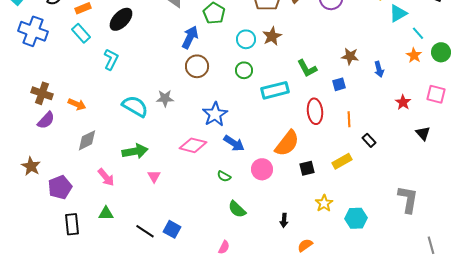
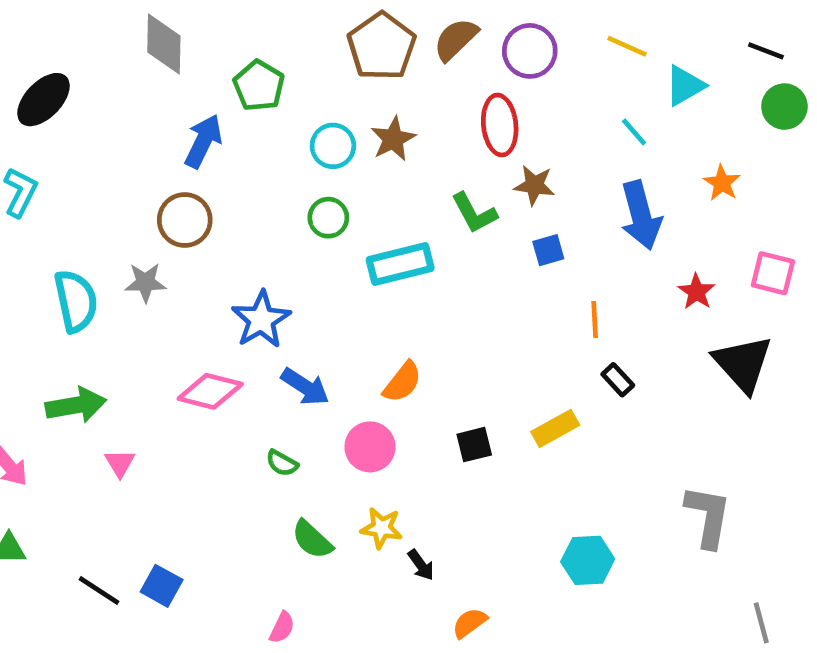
cyan line: (418, 33) -> (634, 132), moved
green circle: (441, 52) -> (784, 107), moved
brown star: (350, 56) -> (534, 185), moved
brown circle: (197, 66) -> (185, 220), moved
blue arrow: (379, 69) -> (641, 215), size x1.8
cyan semicircle: (135, 106) -> (76, 301), turned 48
red ellipse: (315, 111) -> (500, 125), moved
orange line: (349, 119) -> (595, 320), moved
black triangle: (423, 133) -> (743, 364), size x1.8
orange semicircle: (287, 143) -> (402, 382), moved, size x0.7
yellow star: (324, 203) -> (382, 528), moved, turned -30
black arrow: (284, 220) -> (421, 565), turned -40

